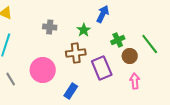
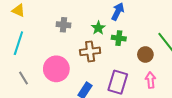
green cross: (118, 40) -> (119, 38), moved, turned 32
purple rectangle: (102, 68) -> (118, 82), moved, turned 40

